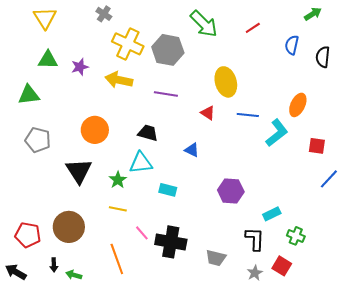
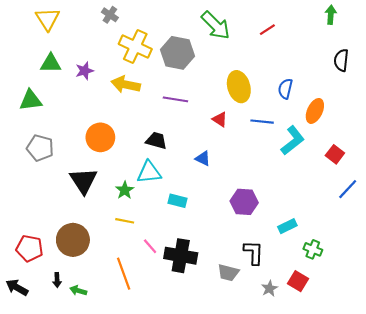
green arrow: (313, 14) -> (331, 15), turned -54
blue semicircle: (292, 45) -> (285, 89), moved
red square: (317, 146) -> (335, 154), turned 30
black L-shape: (255, 239) -> (254, 253), moved

